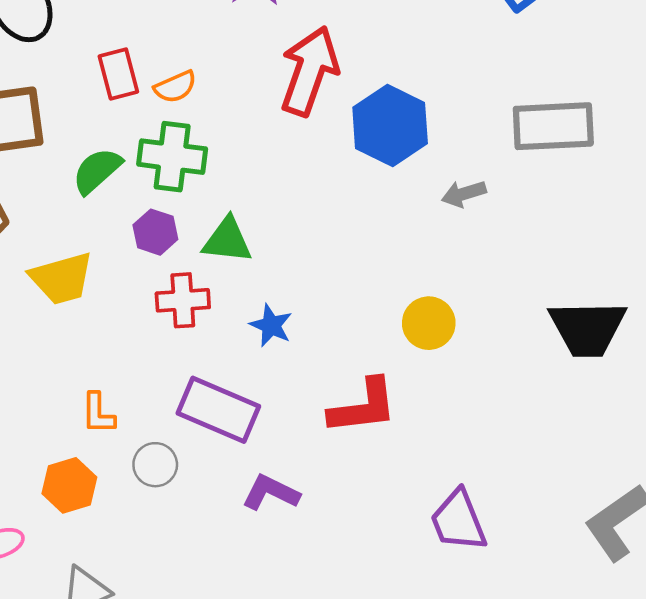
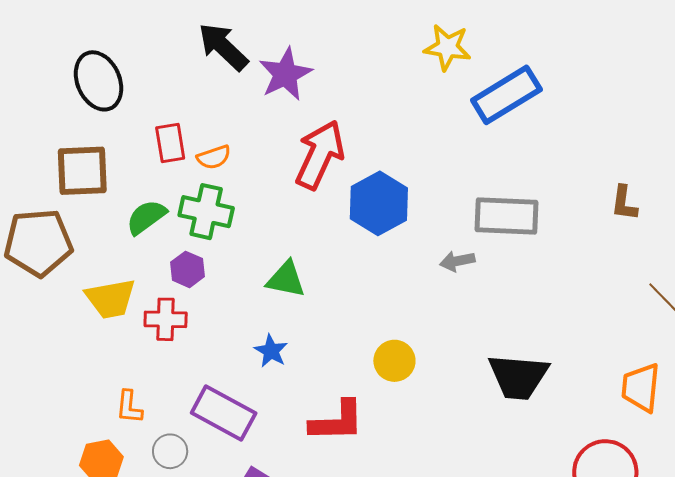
gray arrow: (464, 194) -> (457, 261), moved
green triangle: (227, 240) -> (286, 279), moved
red cross: (183, 300) -> (166, 319), moved

